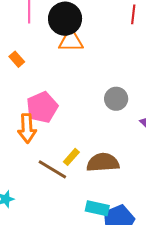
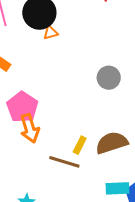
orange triangle: (71, 41) -> (51, 33), size x0.6
pink pentagon: (42, 107) -> (22, 107), moved

